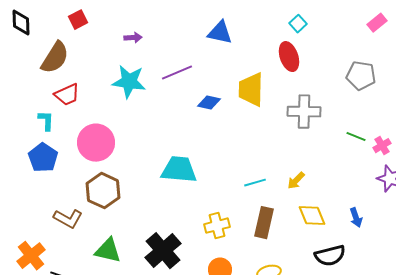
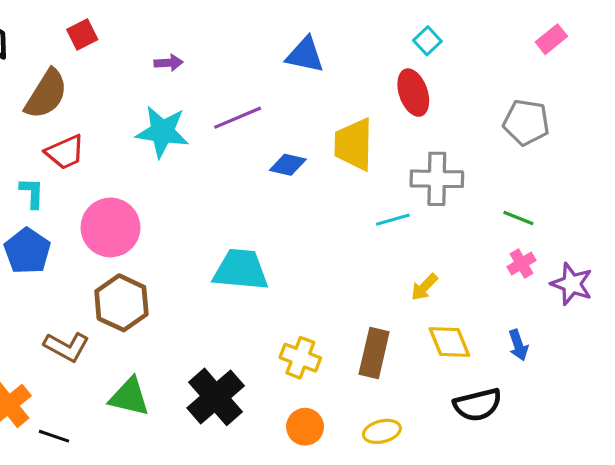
pink cross: (382, 146) -> (522, 264), moved
cyan line: (255, 183) -> (393, 220), moved
yellow cross: (217, 226) -> (300, 358), turned 35

